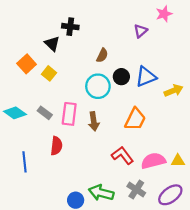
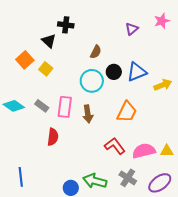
pink star: (164, 14) -> (162, 21), moved
blue line: (24, 162) -> (21, 177), moved

